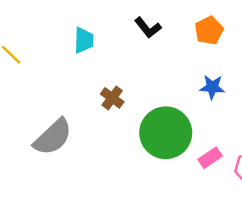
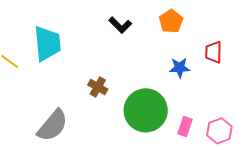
cyan trapezoid: (84, 40) -> (47, 44), moved, size x1.6
pink rectangle: (210, 158) -> (185, 126), turned -30

